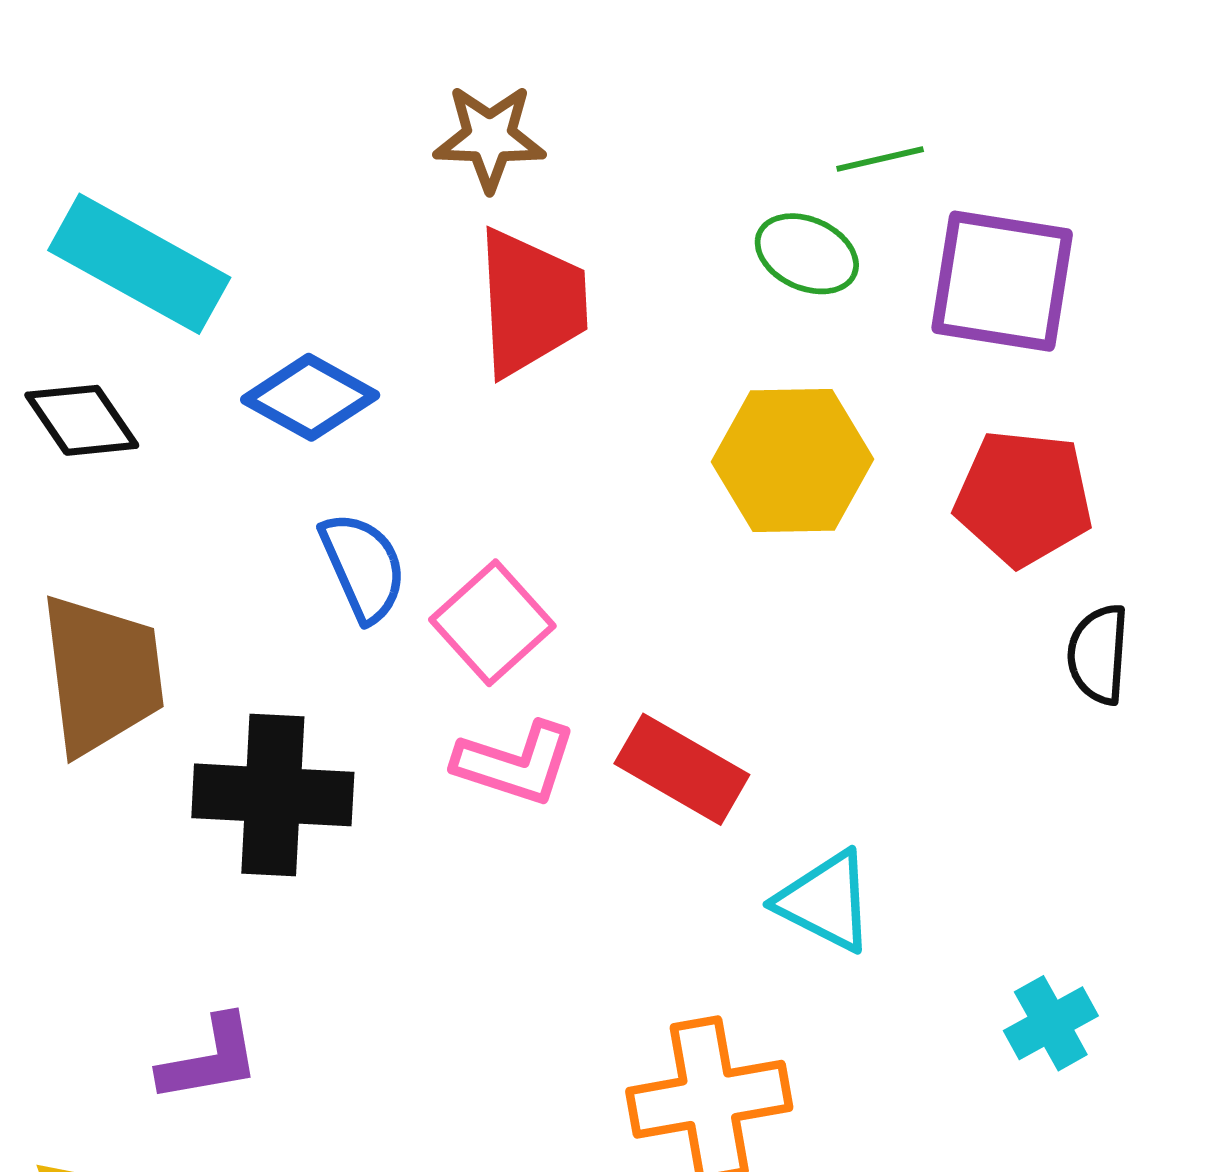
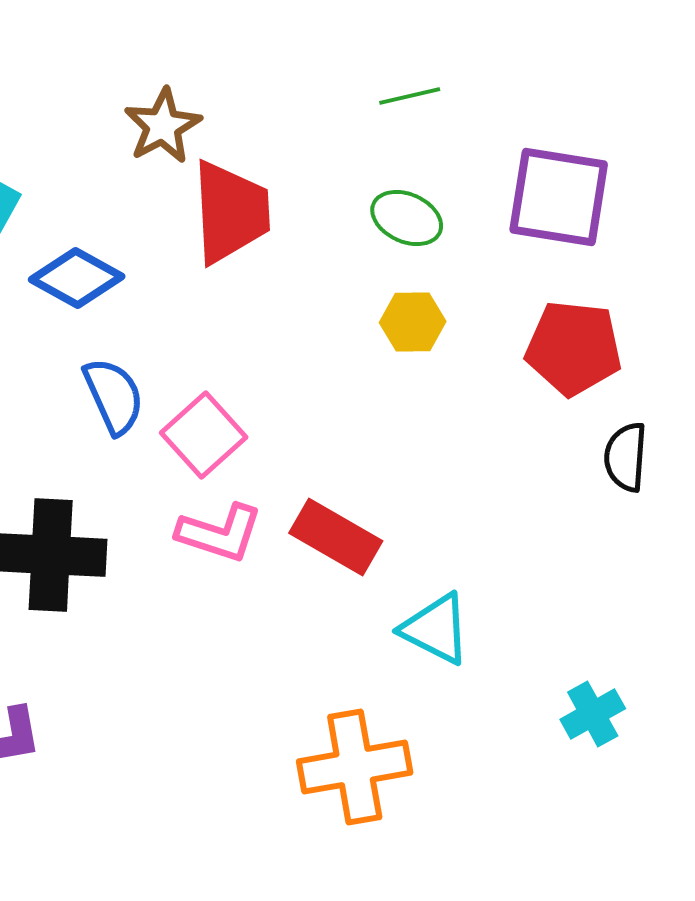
brown star: (490, 137) -> (163, 126), moved, turned -30
green line: (880, 159) -> (410, 96), moved
green ellipse: (807, 254) -> (407, 218), moved
yellow hexagon: (792, 460) -> (413, 322), size x0.6

